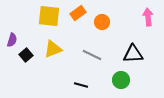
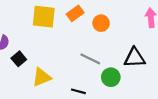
yellow triangle: (53, 49) -> (42, 77), moved
green circle: (121, 80) -> (111, 77), moved

